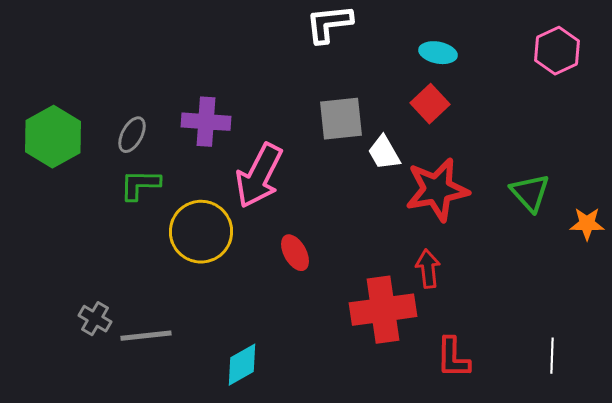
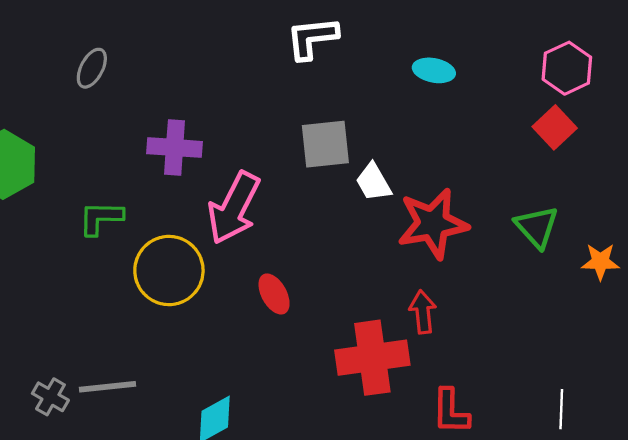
red square: (430, 104) -> (555, 127), moved
gray ellipse: (132, 135) -> (92, 68), moved
gray cross: (95, 319) -> (50, 397), moved

